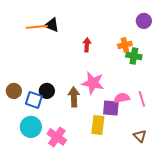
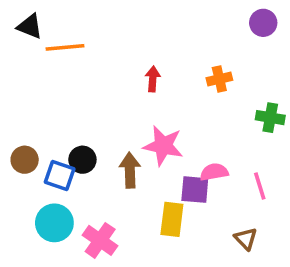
purple circle: (144, 21) -> (263, 23), moved
black triangle: (52, 25) -> (30, 26), moved
green cross: (134, 56) -> (270, 118), moved
pink line: (142, 99) -> (260, 186), moved

